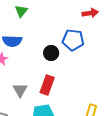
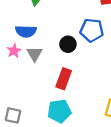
gray triangle: (20, 90) -> (35, 54), moved

